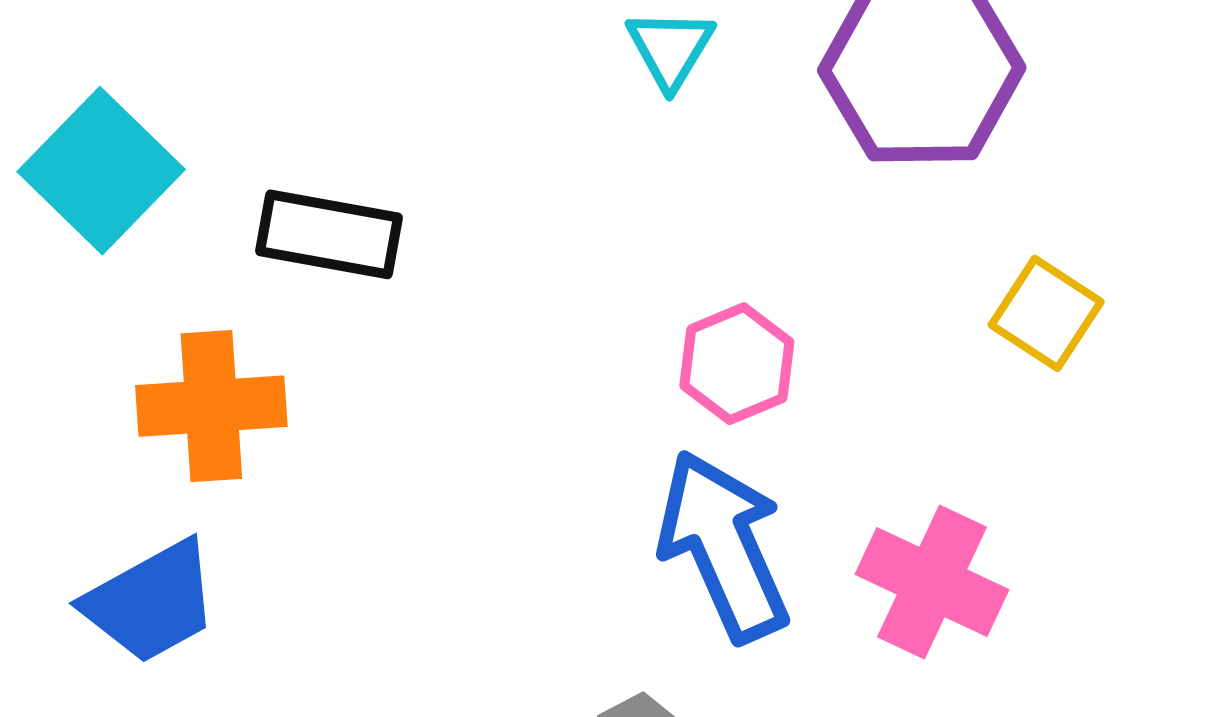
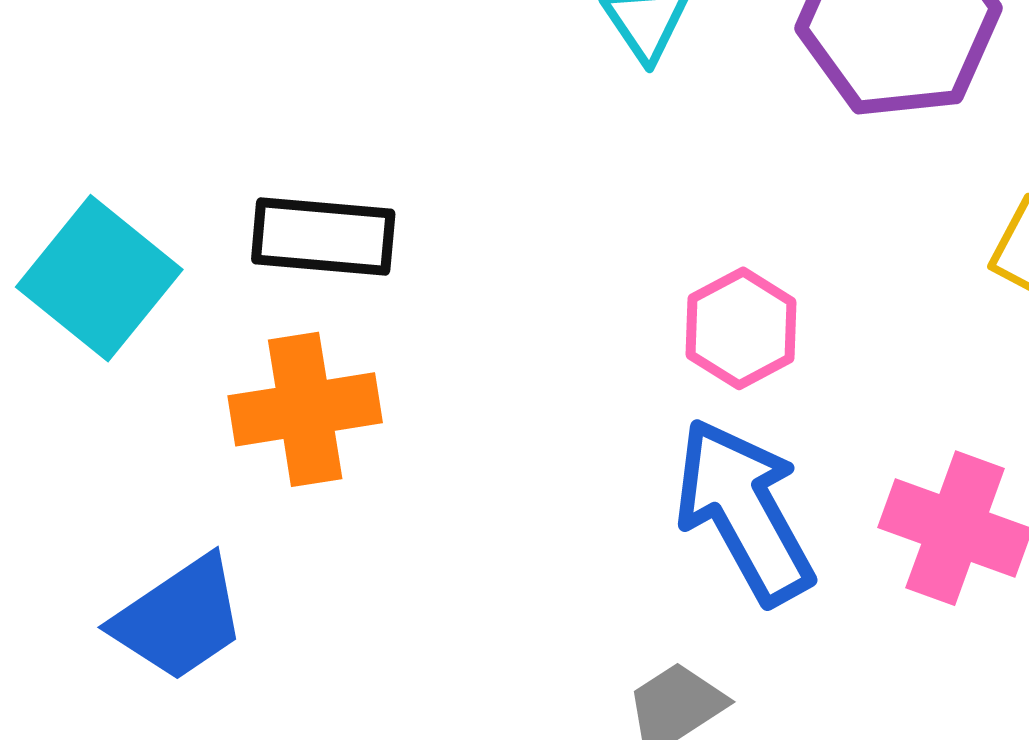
cyan square: (101, 171) -> (99, 278), moved
orange cross: (211, 406) -> (305, 409), moved

